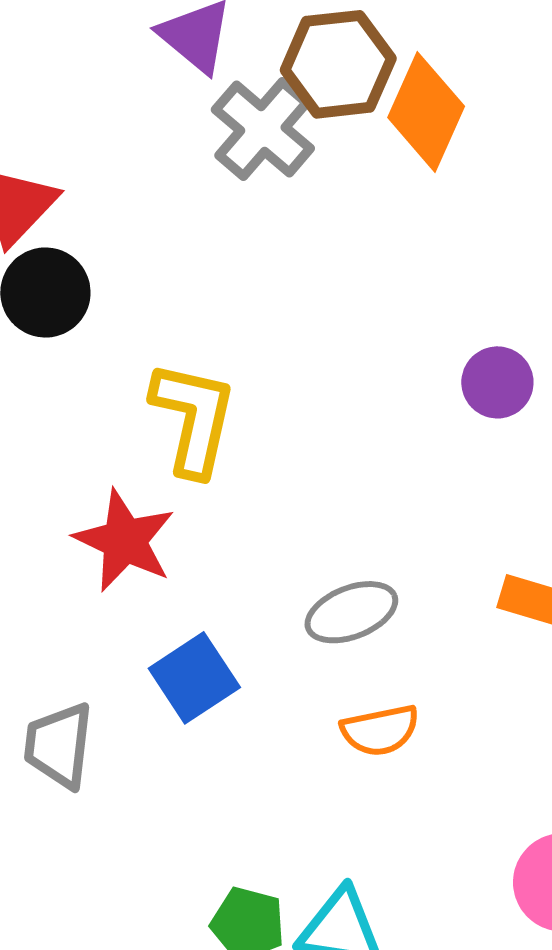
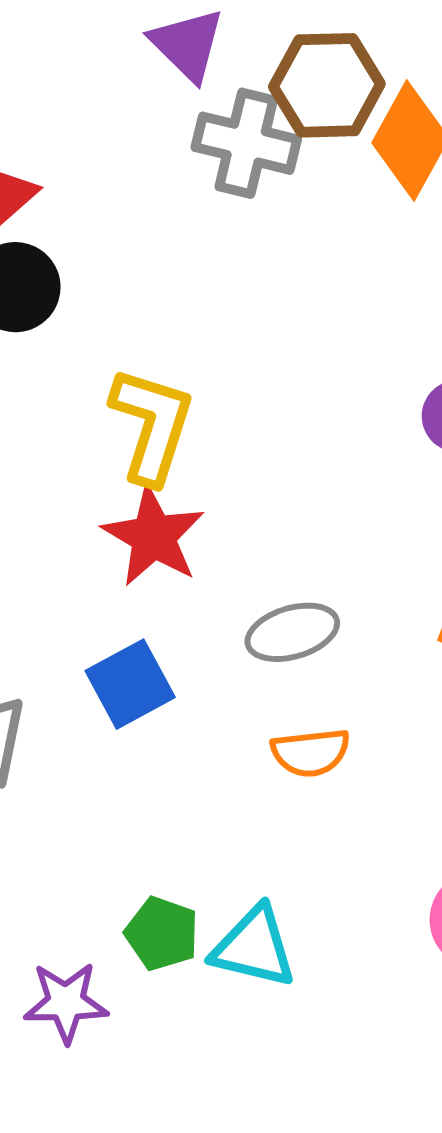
gray cross: (263, 129) -> (246, 143), turned -32
red star: (125, 541) -> (153, 536), moved

